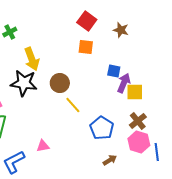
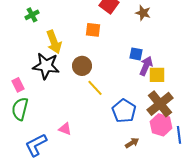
orange square: (86, 47) -> (93, 30), moved
brown cross: (138, 121) -> (160, 104), size x1.5
pink triangle: (43, 146) -> (65, 129), turned 32

